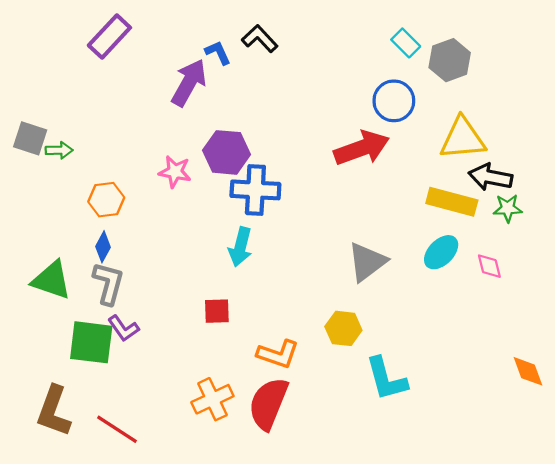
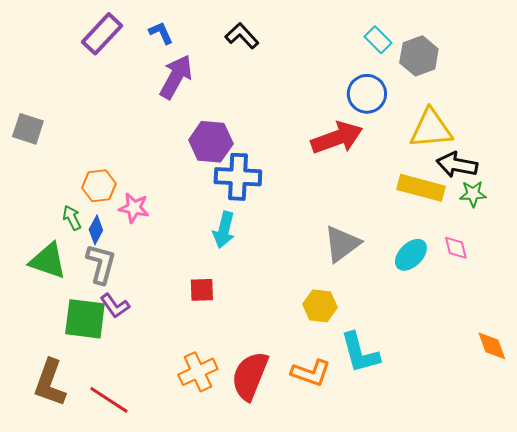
blue L-shape: (218, 53) -> (161, 33), moved
green arrow: (59, 150) -> (72, 218), moved, turned -115
pink star: (175, 172) -> (134, 208), moved
cyan ellipse: (441, 252) -> (411, 255), moved
orange L-shape: (278, 354) -> (311, 373), moved

